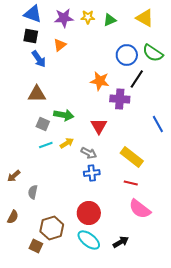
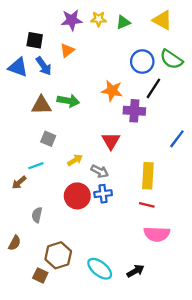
blue triangle: (33, 14) -> (18, 67), moved
green arrow: (64, 115) -> (68, 101), moved
blue line: (158, 124) -> (177, 139), turned 66
cyan line: (46, 145) -> (36, 166), moved
yellow rectangle: (132, 157) -> (148, 176), turned 55
brown arrow: (14, 176) -> (19, 182), moved
pink semicircle: (140, 209) -> (157, 234), turned -35
red circle: (89, 213) -> (77, 196), moved

